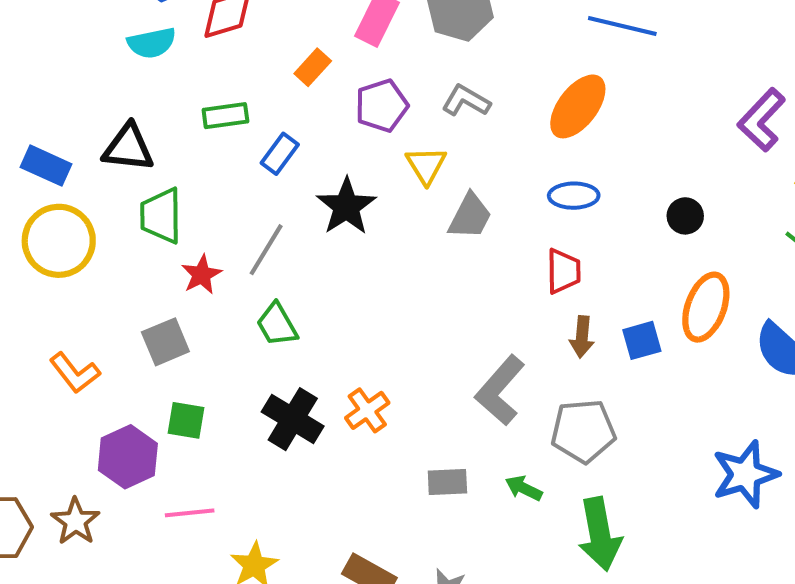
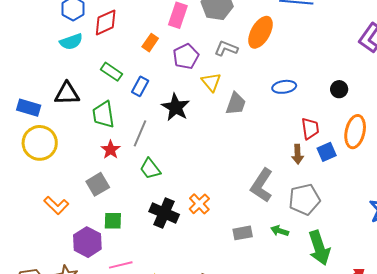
orange ellipse: (578, 106) -> (260, 32), moved
green rectangle: (225, 116) -> (111, 72), turned 50
green trapezoid: (161, 216) -> (103, 114), moved
red trapezoid: (563, 271) -> (310, 129), moved

